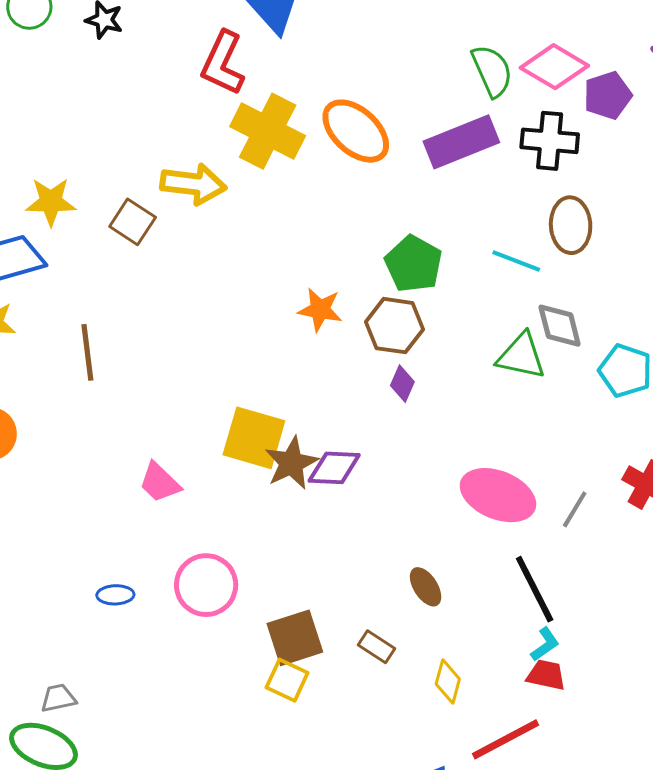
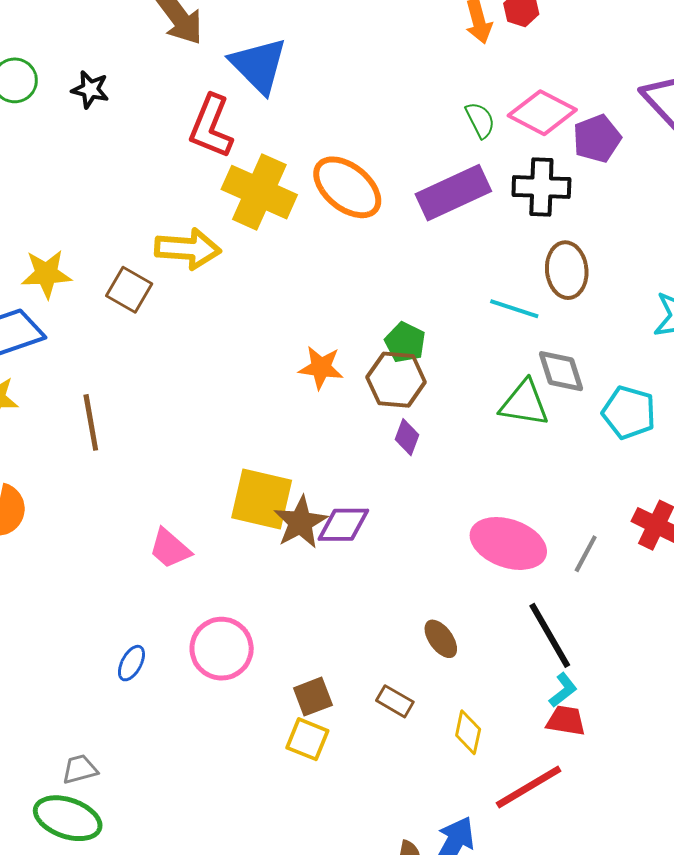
green semicircle: (492, 71) -> (480, 120), size x0.7
green pentagon: (413, 264) -> (405, 342), moved, size x0.7
blue ellipse: (115, 595) -> (131, 663), turned -57
brown square: (295, 638) -> (313, 697), size x0.7

